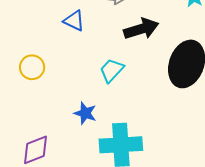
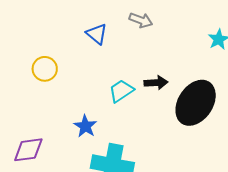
black arrow: (141, 29) -> (156, 83), moved, size x0.7

